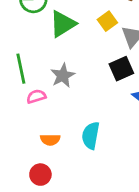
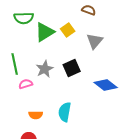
yellow square: (107, 21) -> (68, 30), moved
black square: (121, 69) -> (72, 68), moved

